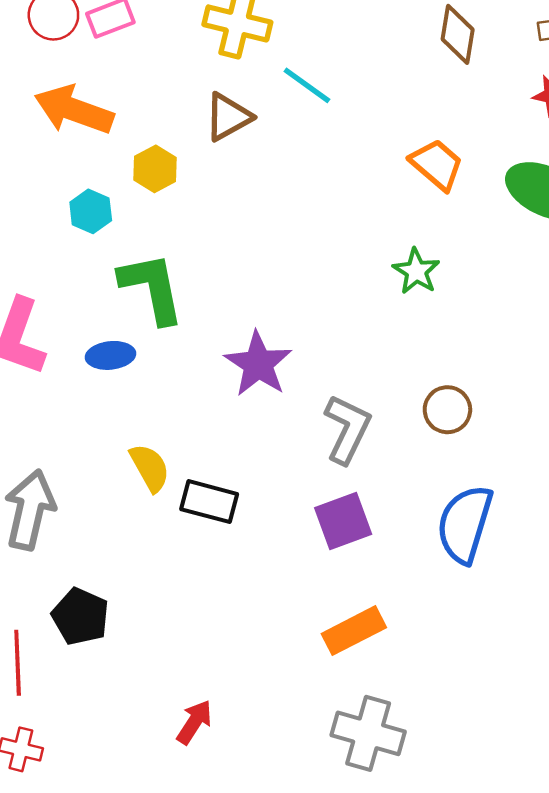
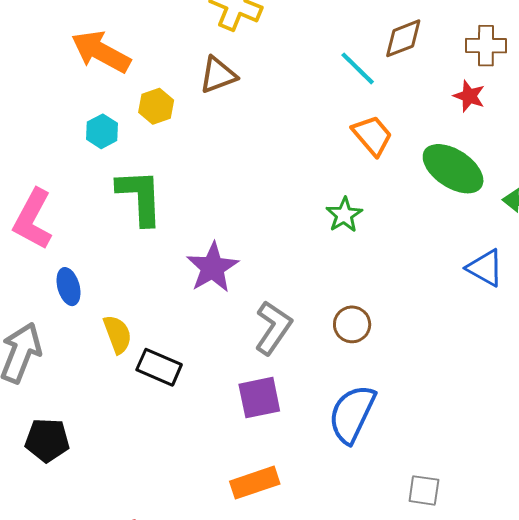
brown diamond: (458, 34) -> (403, 38), turned 51
cyan line: (307, 85) -> (358, 68), moved
blue ellipse: (110, 355) -> (68, 287), moved, turned 72
black pentagon: (80, 616) -> (47, 440), turned -30

